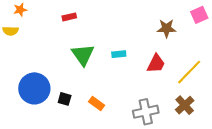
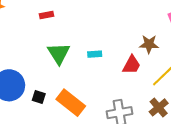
brown star: (166, 28) -> (149, 44), moved
orange rectangle: (97, 103) -> (71, 103), size x1.8

